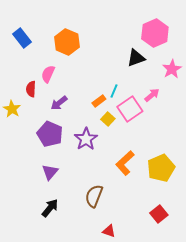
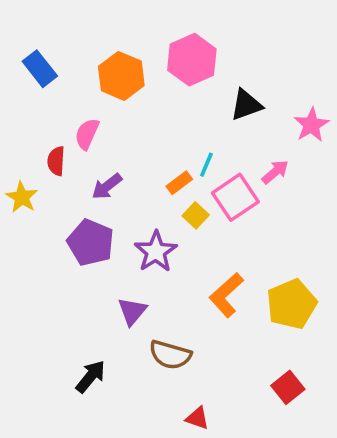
pink hexagon: (155, 33) -> (192, 60), moved
purple triangle: (50, 172) -> (132, 311), moved
brown semicircle: (94, 196) -> (170, 355), turned -95

